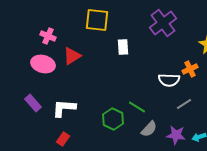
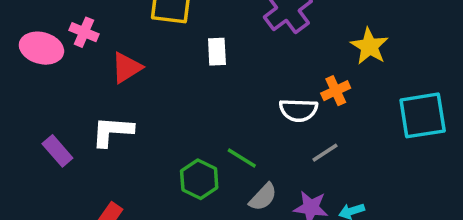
pink ellipse: (43, 64) -> (41, 48), moved
white L-shape: (64, 108) -> (112, 131), moved

